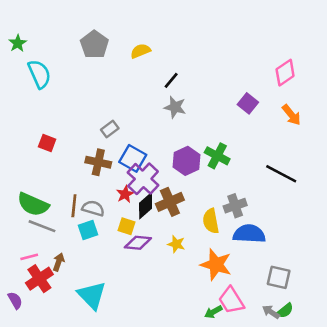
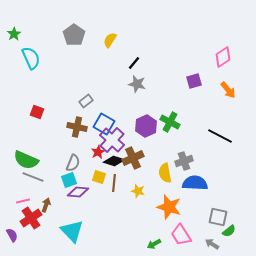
yellow semicircle: (140, 51) -> (110, 40), turned -35
purple square: (248, 103) -> (194, 81), turned 35
brown line: (74, 206) -> (114, 183), moved
black diamond: (146, 206) -> (114, 161), turned 60
gray semicircle: (93, 208) -> (73, 163), turned 96
purple diamond: (138, 243) -> (78, 192), moved
green semicircle: (285, 311) -> (229, 231), moved
green arrow: (213, 312) -> (154, 244), moved

